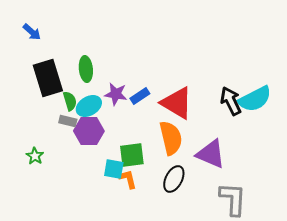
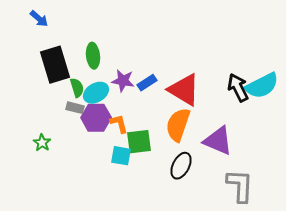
orange semicircle: (171, 138) -> (178, 125), turned -148
orange L-shape: (128, 179) -> (119, 124), moved

